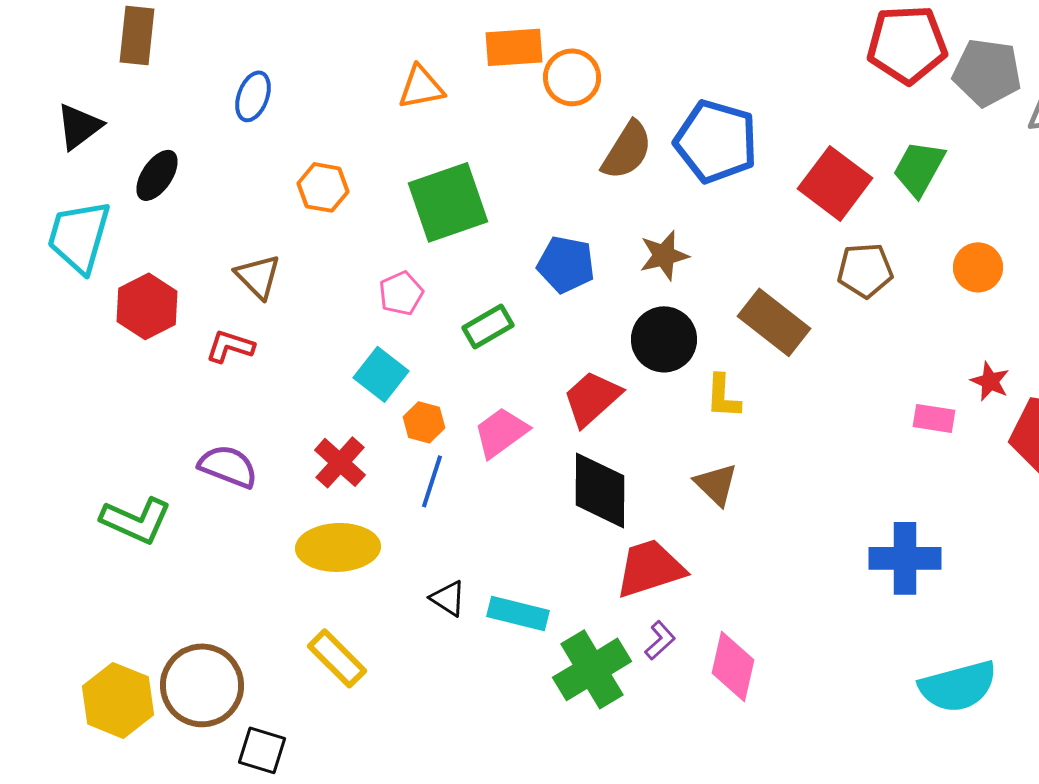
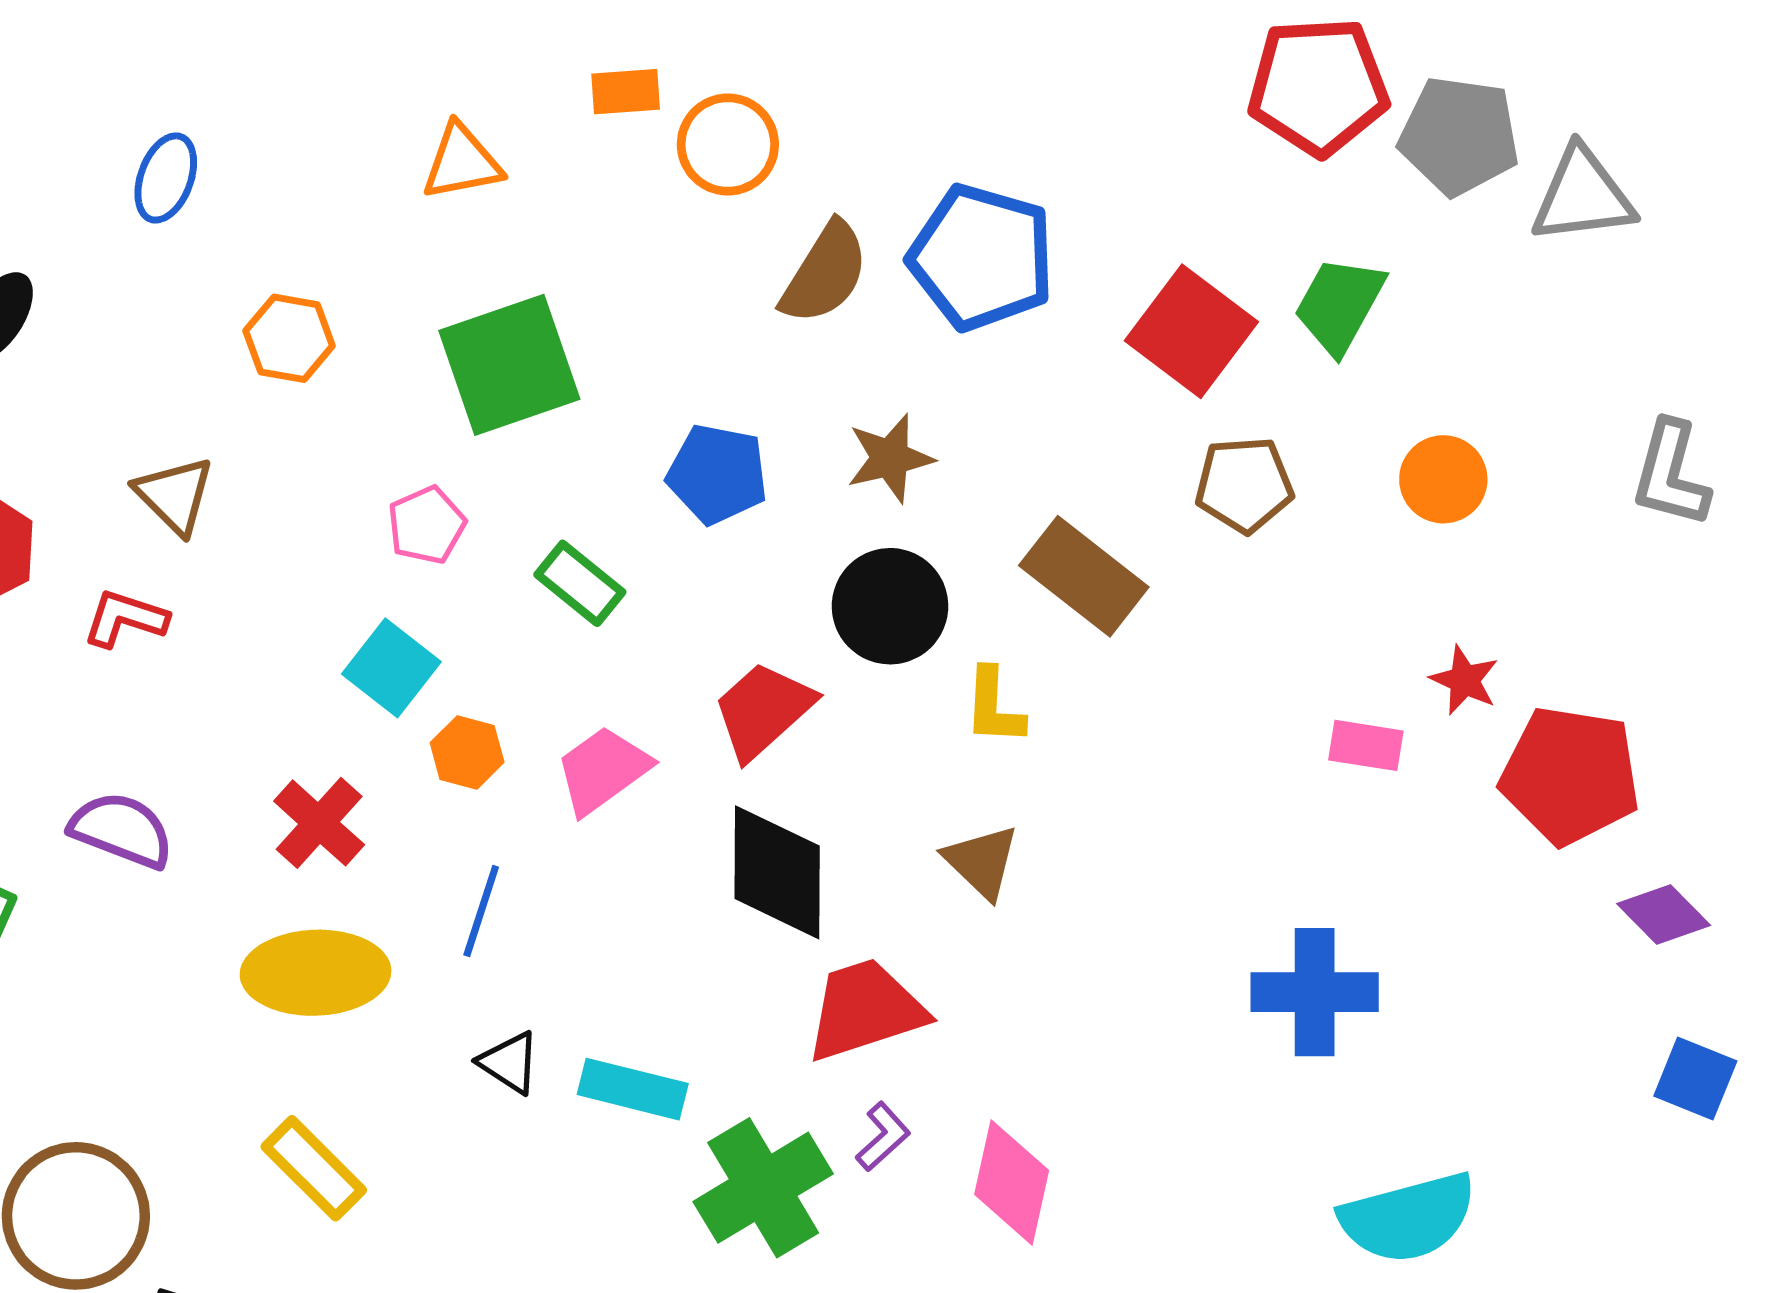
orange rectangle: (514, 47) -> (626, 92), size x0.7
green rectangle: (488, 326) -> (580, 583), turned 69
blue line: (432, 481) -> (481, 911), moved

